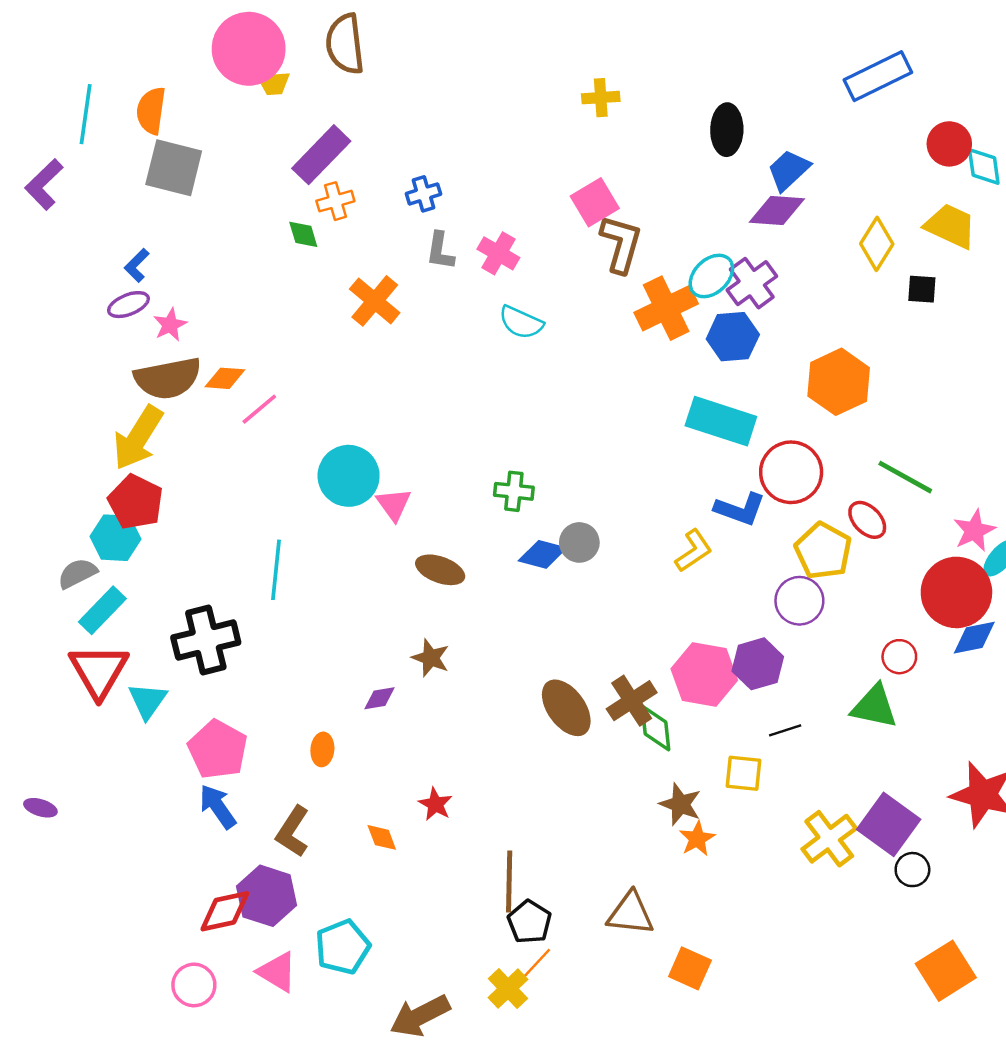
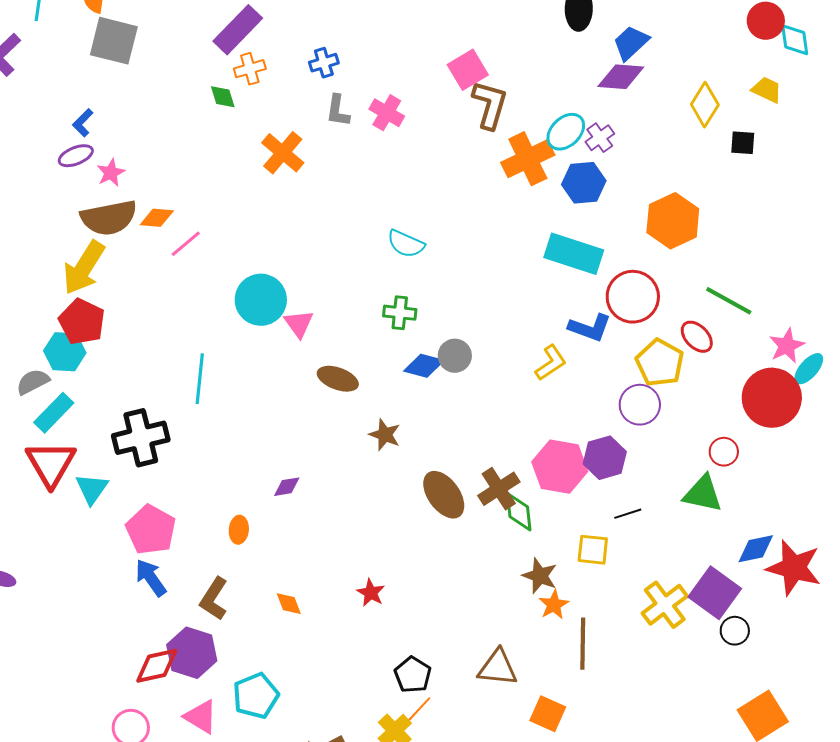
yellow trapezoid: (950, 226) -> (767, 90), size x0.7
purple cross: (752, 283) -> (600, 138), size x0.7
cyan semicircle: (521, 322) -> (406, 244), moved
blue diamond: (974, 638) -> (756, 549), moved
brown star: (431, 658) -> (385, 435), moved
red star: (435, 804) -> (371, 593), moved
brown line: (509, 881) -> (583, 644), moved

